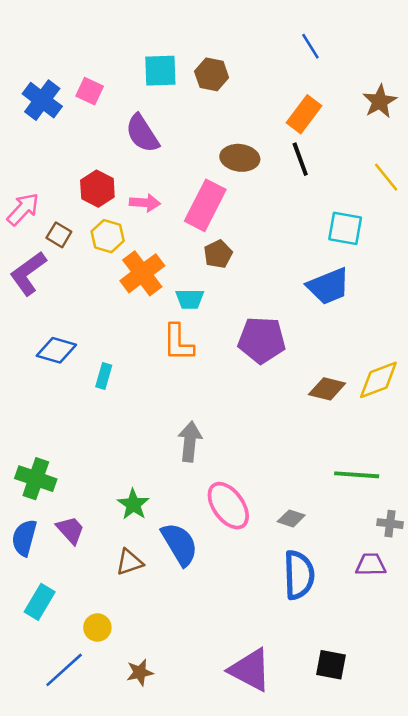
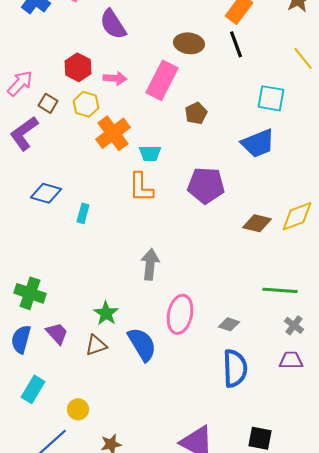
brown pentagon: (218, 254) -> (196, 113), moved
pink ellipse: (228, 506) -> (180, 314), turned 48
gray cross: (390, 524) -> (294, 325), moved, turned 30
brown triangle: (129, 562) -> (96, 345), moved

